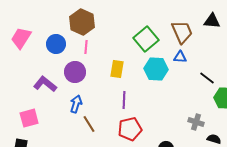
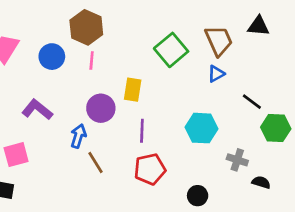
blue triangle: (180, 57) -> (216, 74), turned -32
cyan hexagon: (156, 69) -> (202, 128), moved
purple circle: (75, 72) -> (101, 108), moved

